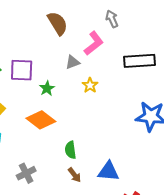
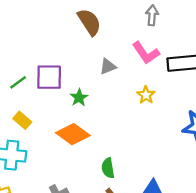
gray arrow: (112, 19) -> (152, 15), turned 30
pink L-shape: (94, 43) -> (146, 53), moved, turned 95
yellow star: (90, 85) -> (146, 95), moved

